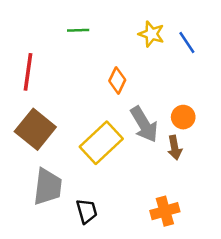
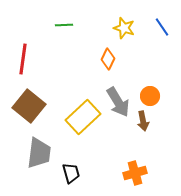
blue line: (187, 43) -> (162, 27), moved
orange diamond: (117, 80) -> (108, 59), moved

